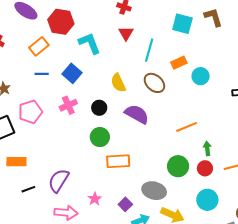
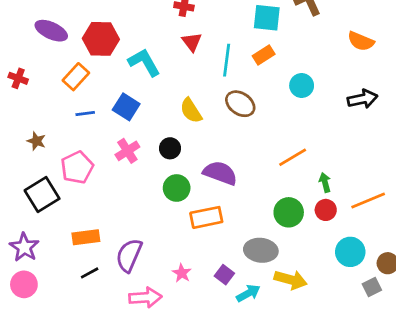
orange rectangle: (179, 63) -> (264, 55), moved
purple semicircle: (137, 114) -> (220, 173), moved
orange rectangle: (16, 162) -> (86, 237), moved
cyan circle: (207, 200) -> (350, 252), moved

